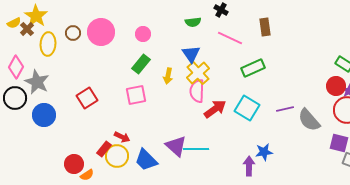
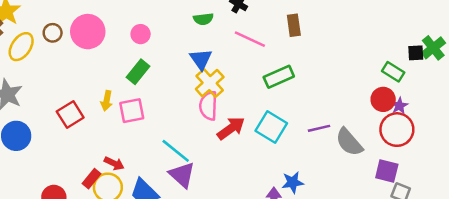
yellow ellipse: (48, 44) -> (21, 47), turned 30
yellow arrow: (168, 76) -> (107, 101), moved
cyan line: (196, 149) -> (176, 151), moved, turned 40

